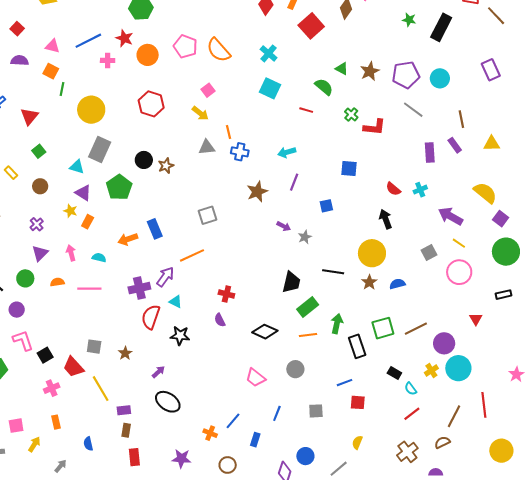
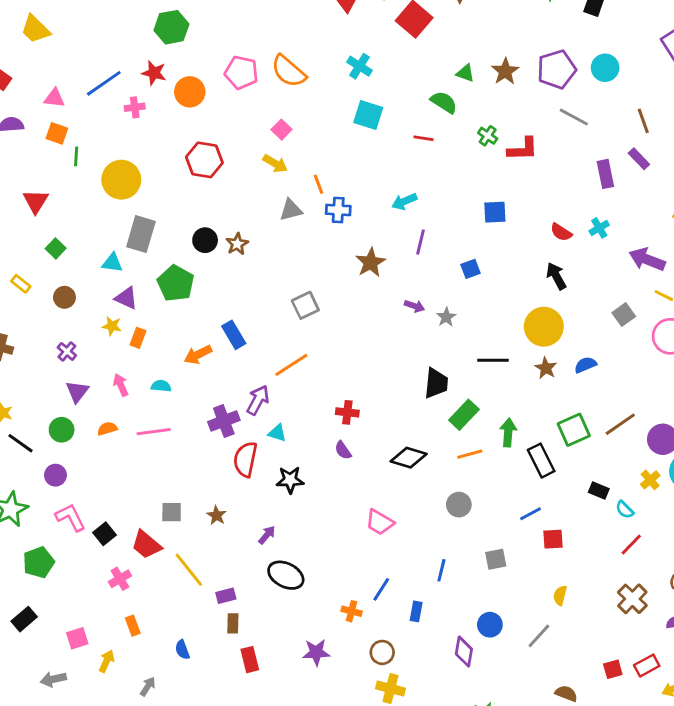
pink trapezoid: (256, 378) -> (380, 522), moved

